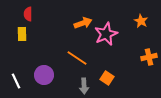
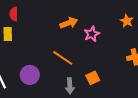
pink star: (106, 34) -> (92, 34), size x0.7
orange square: (107, 78) -> (93, 78), turned 32

